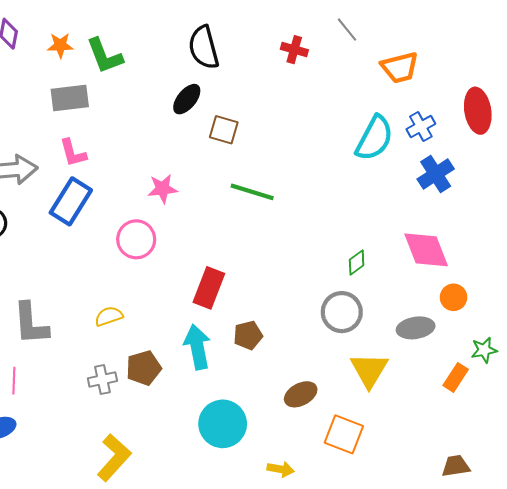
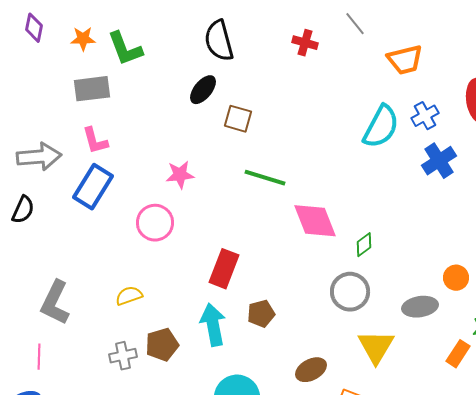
pink diamond: (426, 250) -> (315, 221), moved
gray L-shape: (31, 324) -> (55, 303), turned 30

